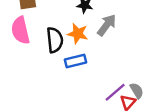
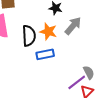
gray semicircle: (137, 91) -> (89, 72), moved

